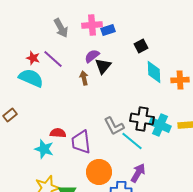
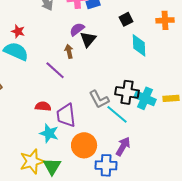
purple line: (53, 59) -> (55, 70), moved
orange cross: (180, 80) -> (165, 20), moved
cyan star: (44, 149) -> (49, 133), moved

